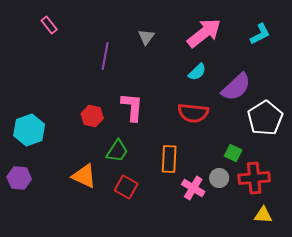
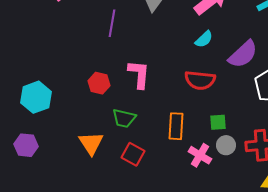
green trapezoid: (117, 151) -> (124, 118), turned 70
green square: (233, 153) -> (218, 122), moved, turned -30
orange triangle: (84, 176) -> (91, 143), turned 32

